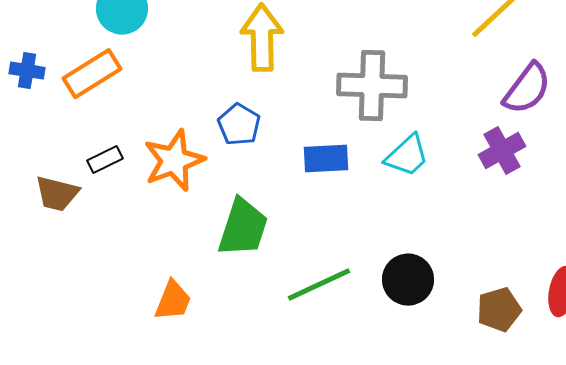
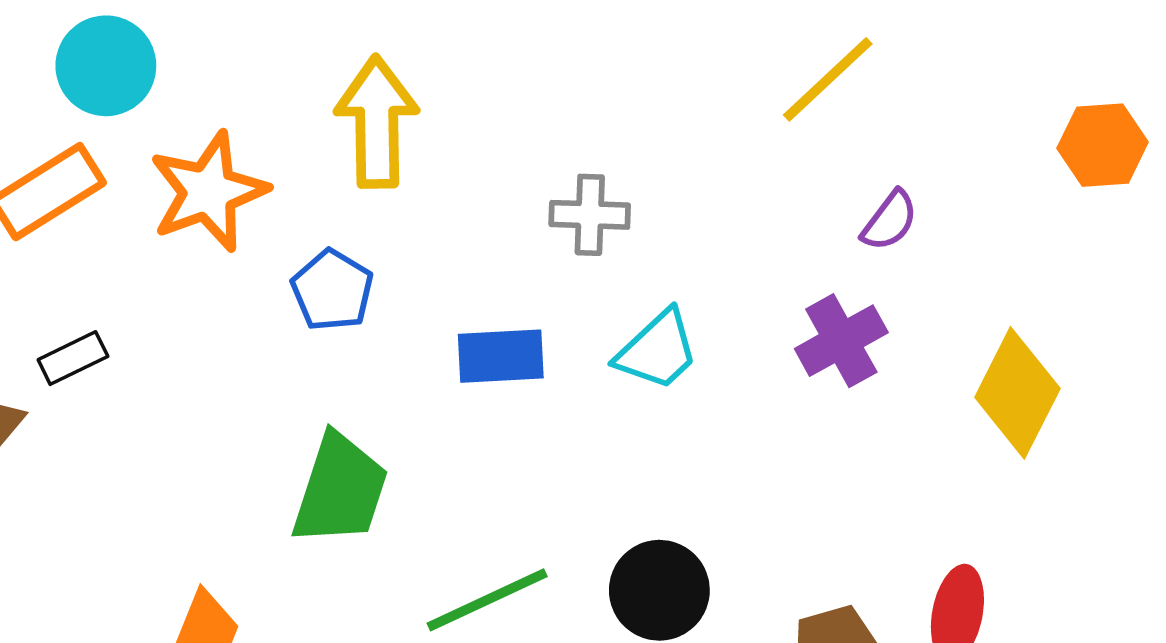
gray cross: (372, 86) -> (590, 215), size x0.6
purple semicircle: (527, 89) -> (890, 221), size x0.6
orange star: (174, 161) -> (208, 192), moved

